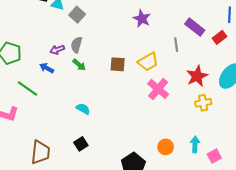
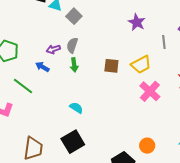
gray line: (176, 45) -> (164, 42), moved
green arrow: (79, 65) -> (74, 65), turned 40
black square: (81, 144) -> (73, 142), size x1.6
orange circle: (166, 147) -> (147, 146), moved

